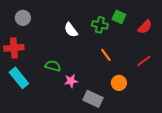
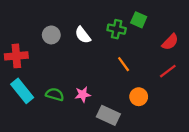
gray circle: (23, 18) -> (51, 35), moved
red semicircle: (145, 27) -> (170, 42), moved
green semicircle: (53, 66) -> (55, 94), moved

